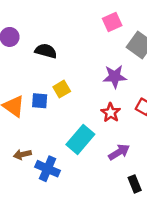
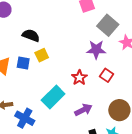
black semicircle: (46, 51) -> (31, 35), moved
purple star: (115, 77) -> (96, 50), moved

